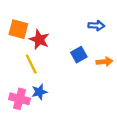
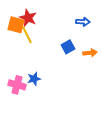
red star: (39, 40) -> (28, 18), moved
yellow line: (31, 64) -> (27, 35), moved

